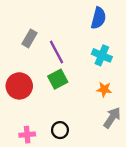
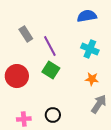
blue semicircle: (98, 18) -> (87, 16), turned -114
gray rectangle: (29, 38) -> (26, 34), turned -63
green square: (58, 79) -> (51, 70), turned -30

